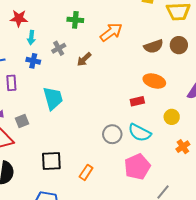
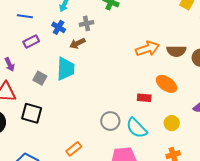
orange arrow: (111, 32) -> (147, 49), moved
brown arrow: (84, 59) -> (77, 43), moved
purple rectangle: (11, 83) -> (31, 41), turned 49
gray square: (22, 121) -> (40, 78), moved, turned 32
black square: (51, 161) -> (32, 113), moved

